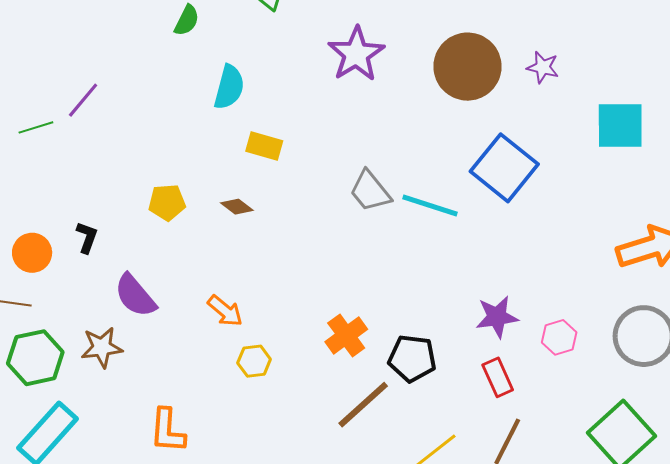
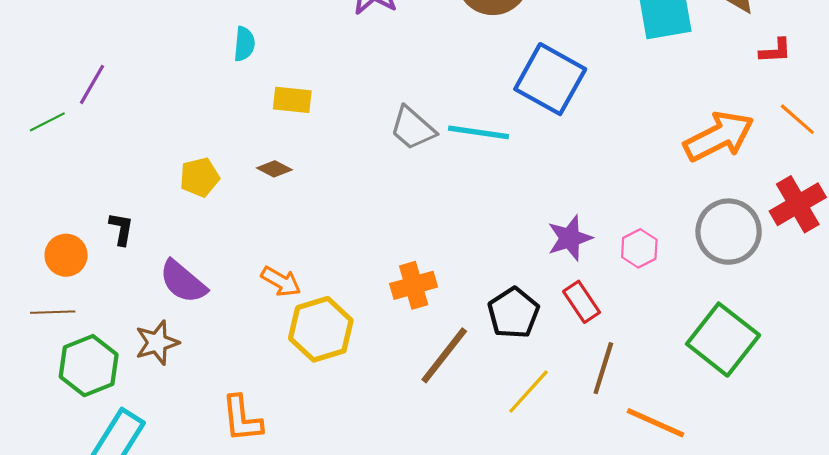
cyan semicircle: (229, 87) -> (244, 44), size x0.7
orange cross: (346, 335) -> (414, 285), turned 30
black pentagon: (412, 358) -> (513, 313), moved, turned -30
yellow hexagon: (254, 361) -> (321, 329), size x1.8

